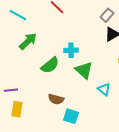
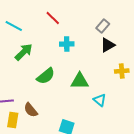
cyan cross: (71, 50) -> (67, 44), moved
green triangle: (84, 70) -> (80, 81), turned -42
brown semicircle: (56, 99) -> (31, 110), moved, turned 35

